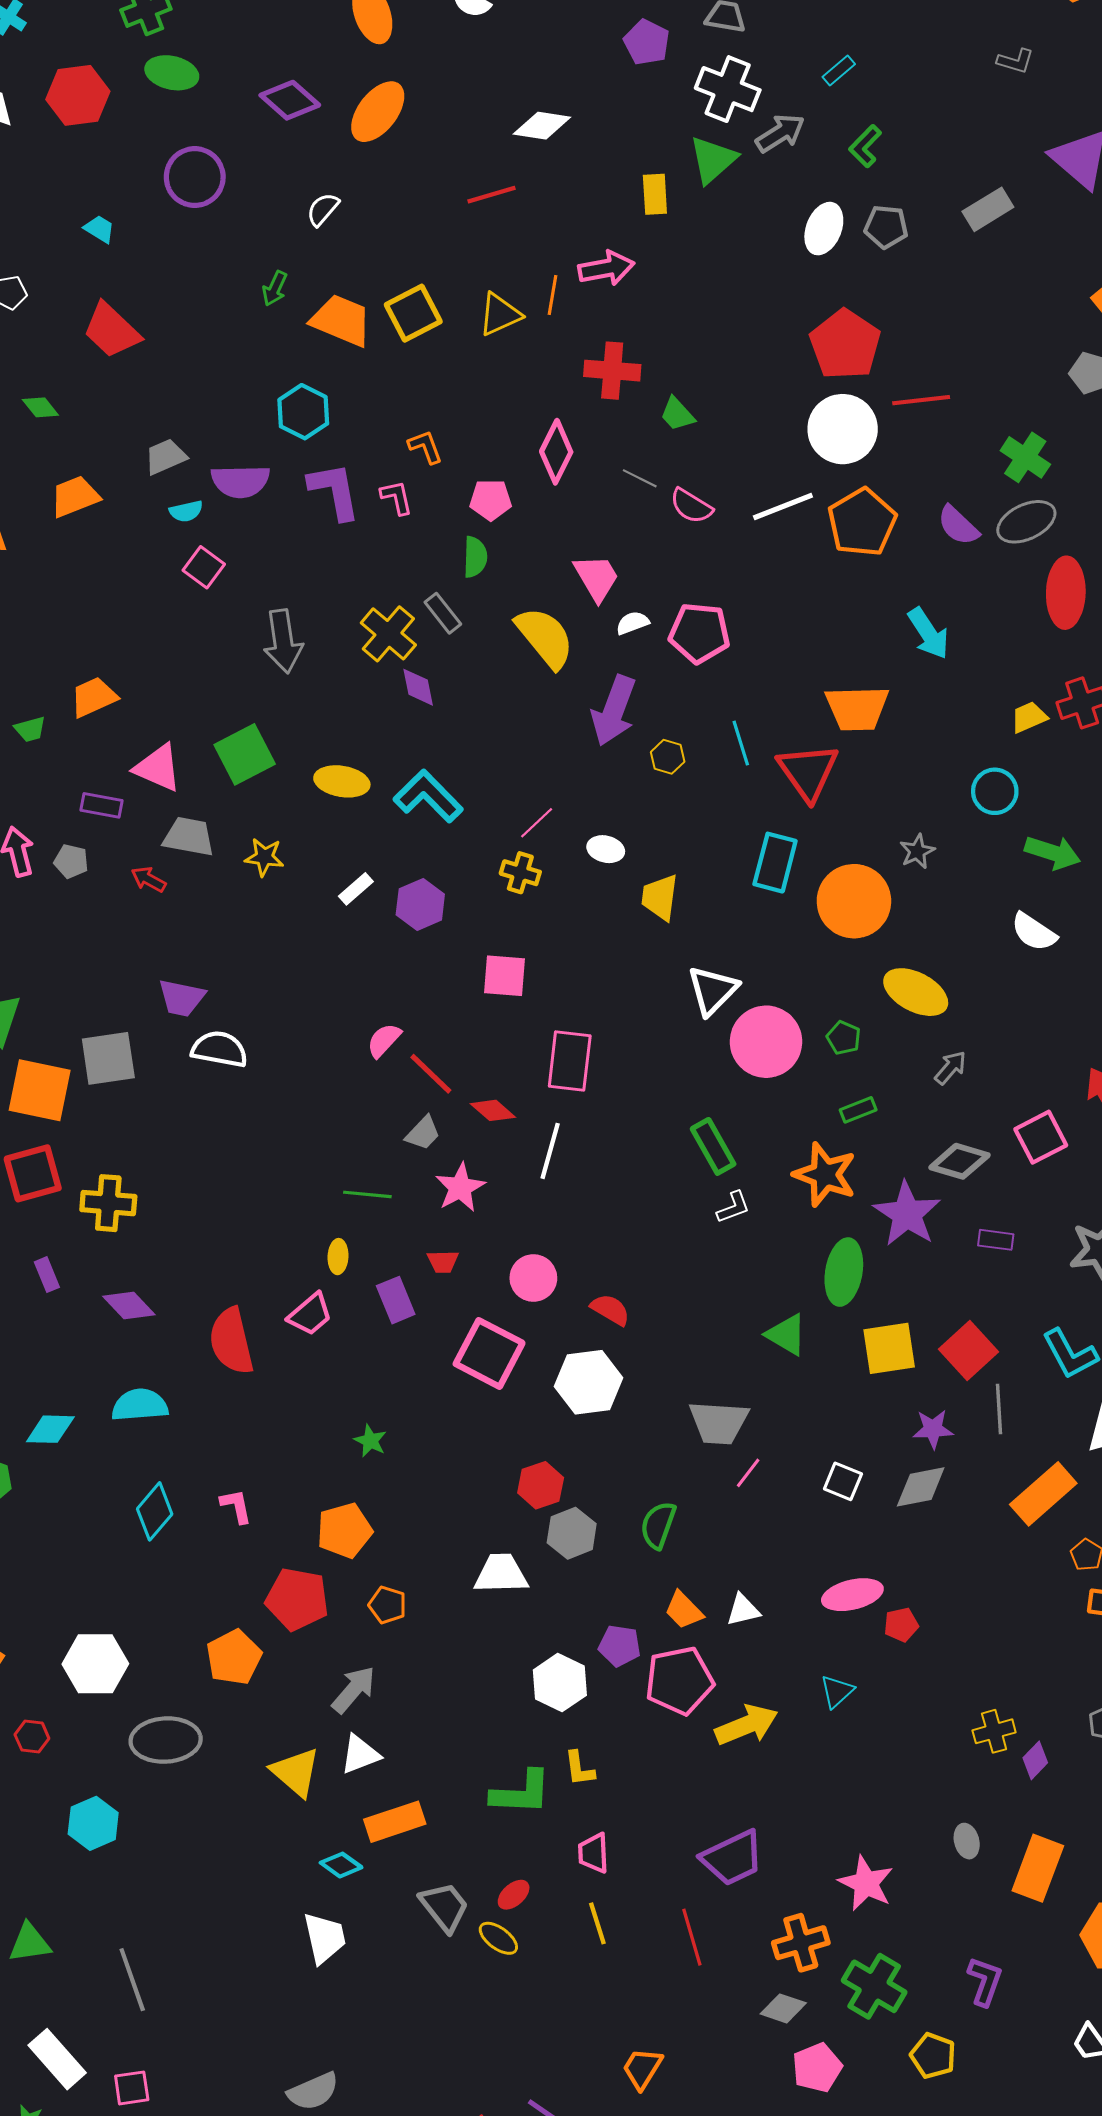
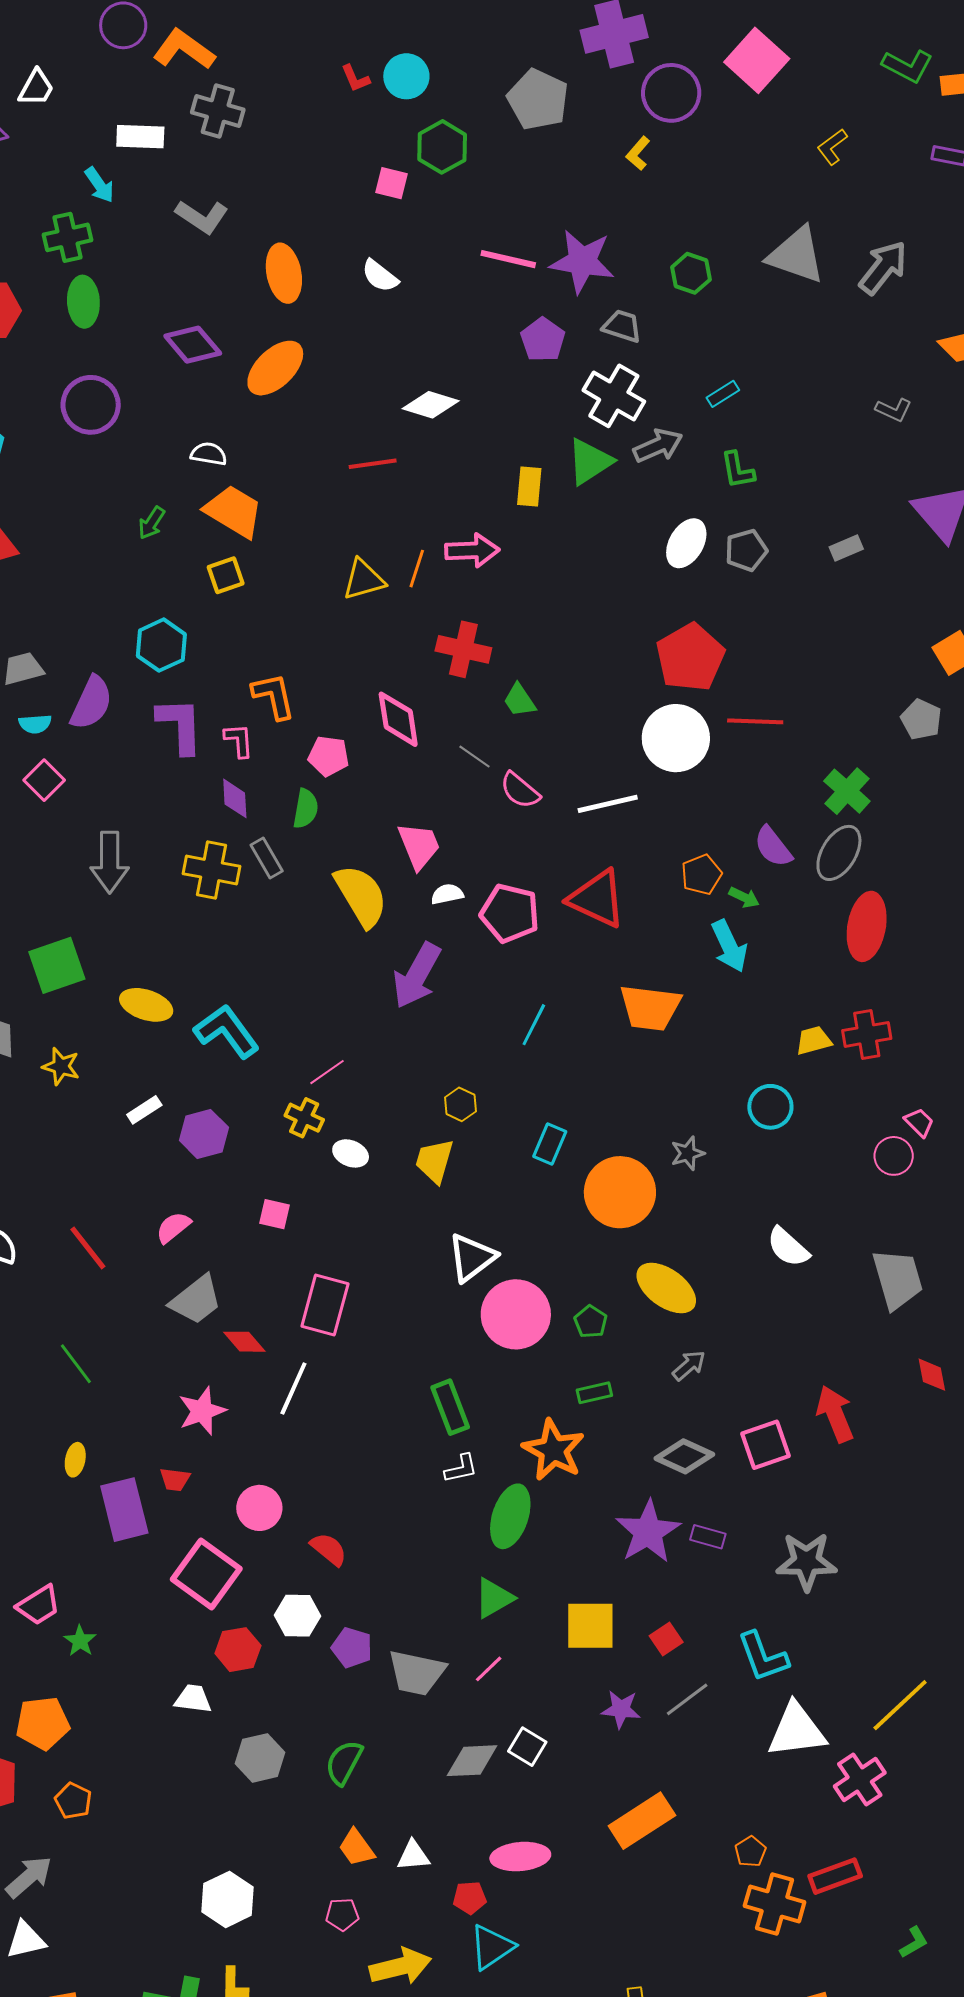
green ellipse: (172, 73) -> (83, 302), turned 66
green L-shape: (865, 146) -> (738, 470), turned -63
white semicircle: (323, 209) -> (209, 454), turned 51
gray rectangle: (988, 209) -> (846, 548), size x0.7
gray pentagon: (886, 227) -> (746, 550), turned -30
yellow square: (413, 313) -> (226, 575), moved, size x0.7
orange trapezoid: (341, 320) -> (234, 511), moved
orange L-shape: (425, 447) -> (274, 696), size x1.4
pink diamond: (556, 452) -> (398, 719), turned -44
purple semicircle: (240, 481) -> (91, 703), turned -72
orange pentagon: (862, 522) -> (701, 875), moved, size x0.6
gray ellipse: (1026, 522) -> (839, 853), turned -42
yellow cross: (388, 634) -> (212, 870), turned -38
purple diamond: (418, 687) -> (235, 798), moved
cyan line: (741, 743) -> (534, 1025), turned 36
yellow hexagon: (668, 757) -> (460, 1104), moved
red triangle: (808, 772) -> (597, 899), moved, turned -38
white ellipse: (606, 849) -> (351, 1153), moved
green arrow: (1053, 852) -> (744, 897), moved, size x0.6
cyan rectangle: (775, 863) -> (550, 1144), size x0.7
pink square: (505, 976) -> (275, 1214), size x0.7
pink semicircle: (384, 1040) -> (173, 1227), moved
red line: (431, 1074) -> (88, 1248), moved
gray trapezoid: (423, 1133) -> (196, 1300), moved, size x1.5
green line: (367, 1194) -> (76, 1364), moved, turned 39
purple star: (907, 1214) -> (648, 1532), moved
green ellipse: (844, 1272) -> (510, 1516), moved
purple rectangle: (396, 1300) -> (124, 1510), size x1.4
pink trapezoid: (310, 1314) -> (39, 1605), moved
green triangle: (786, 1335) -> (494, 1598), turned 51
red square: (969, 1351) -> (666, 1639), size x0.6
white hexagon: (589, 1382) -> (298, 1616), size x0.7
gray line: (999, 1409) -> (687, 1699), turned 48
pink line: (748, 1473) -> (489, 1669), moved
red hexagon: (541, 1485) -> (238, 1650), moved
gray diamond: (921, 1487) -> (472, 1761), moved
orange rectangle: (1043, 1494) -> (642, 1821), moved
white trapezoid: (501, 1574) -> (193, 1699), moved, size x0.7
red pentagon: (901, 1625) -> (470, 1898), moved
purple pentagon: (620, 1646) -> (352, 1648), moved
pink pentagon: (679, 1681) -> (342, 1914), size x0.5
cyan triangle: (837, 1691) -> (492, 1947), size x1.4

